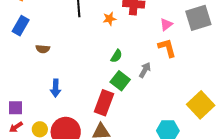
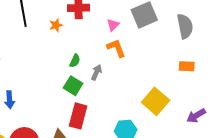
green semicircle: (116, 56) -> (75, 61), moved
red rectangle: (104, 103) -> (78, 116), moved

